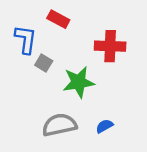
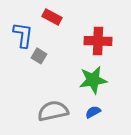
green star: (79, 82) -> (93, 80), moved

